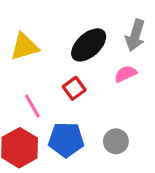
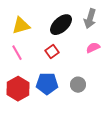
pink semicircle: (126, 74) -> (93, 48), moved
pink line: (32, 106) -> (17, 53), moved

